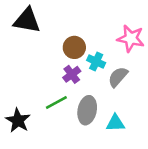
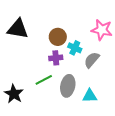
black triangle: (27, 21) -> (18, 29), moved
purple cross: (72, 74) -> (56, 58), turned 32

